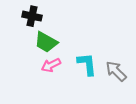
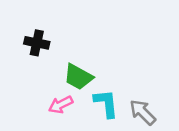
green trapezoid: (46, 42) -> (78, 77), moved

